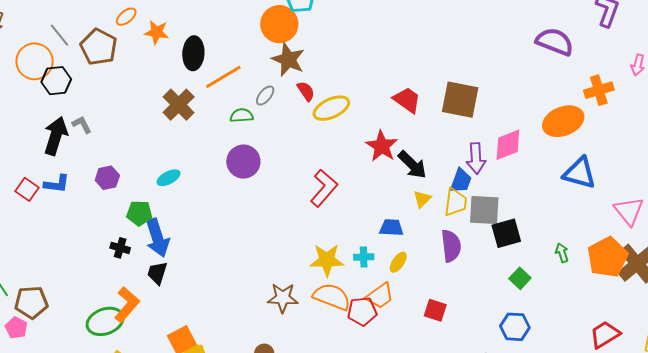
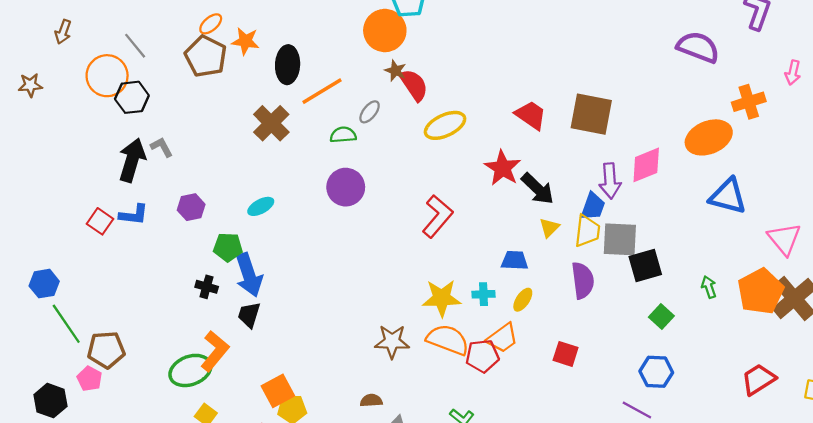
brown pentagon: (99, 47) -> (206, 56), moved
brown star: (288, 60) -> (395, 71), size x0.6
red semicircle: (306, 91) -> (414, 85), moved, size x1.4

